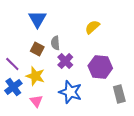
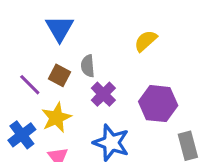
purple line: (12, 64) -> (30, 85), moved
yellow star: (35, 76) -> (56, 118), turned 30

